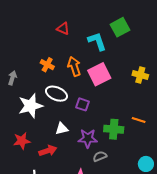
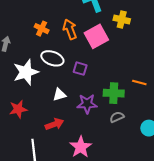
yellow cross: (140, 75) -> (122, 20), moved
red arrow: (48, 151) -> (54, 124), moved
gray semicircle: (100, 156) -> (117, 117), moved

